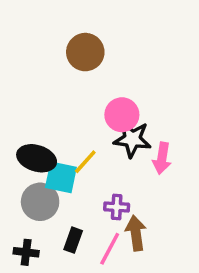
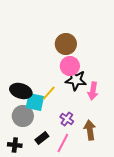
brown circle: (85, 52) -> (66, 44), moved
purple cross: (117, 207) -> (67, 119), turned 32
brown arrow: (136, 233) -> (90, 130), moved
black rectangle: (73, 240) -> (42, 138), turned 32

